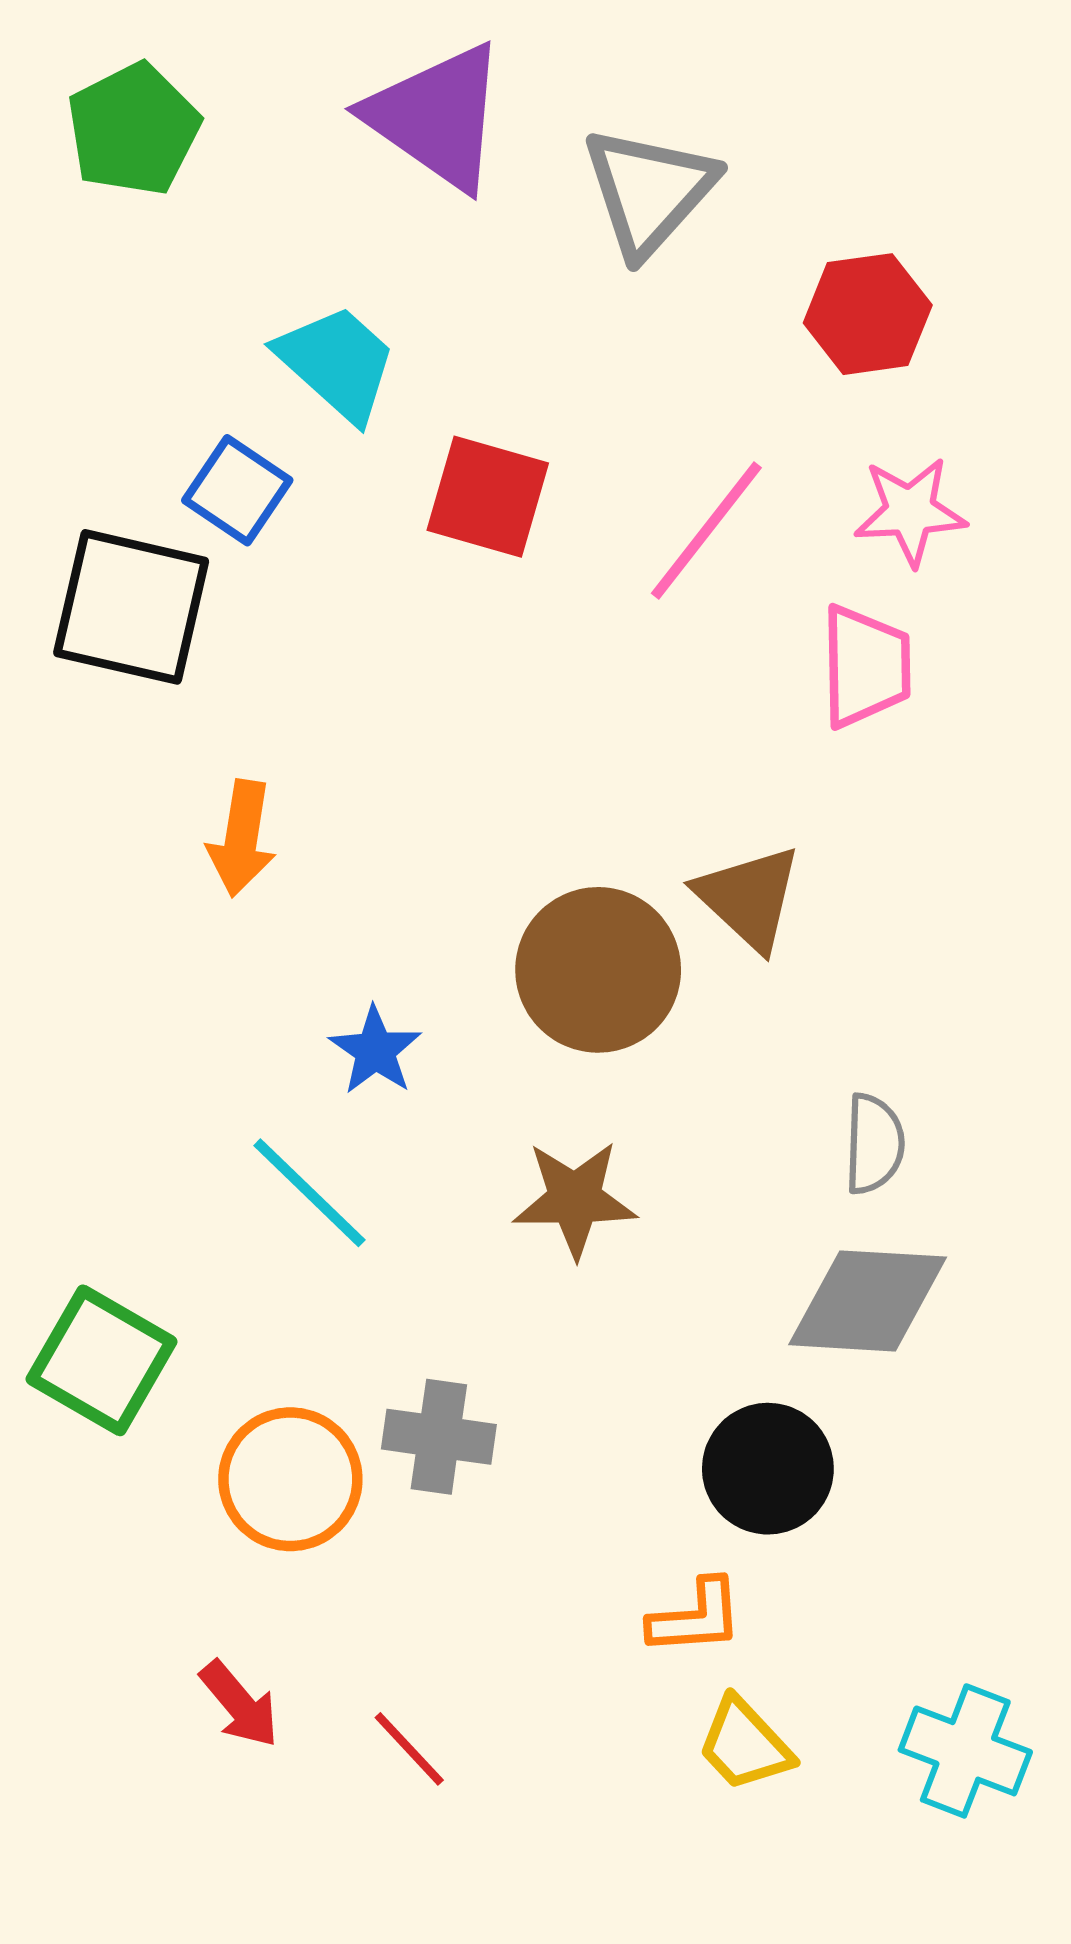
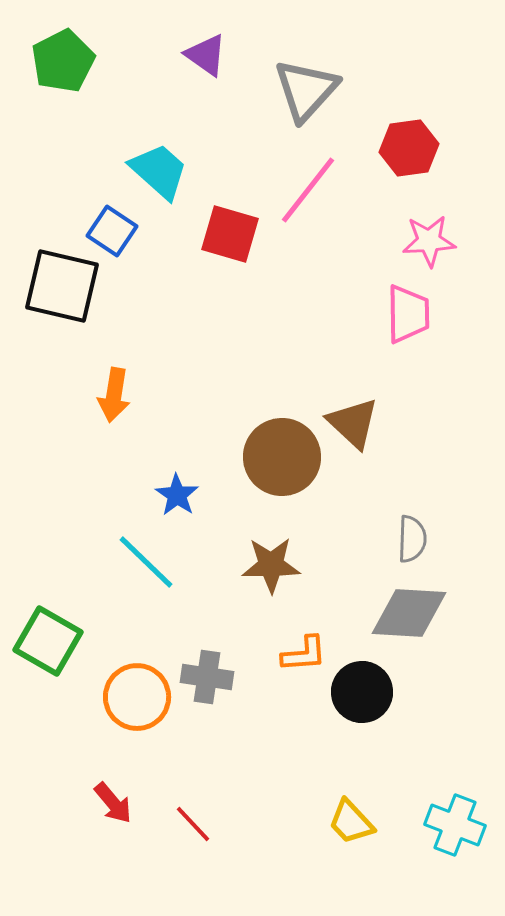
purple triangle: (437, 117) -> (206, 55), size x0.6
pink line: (706, 531) -> (308, 190), moved
orange L-shape: (696, 1617) -> (304, 654), moved

